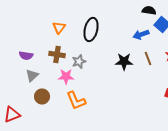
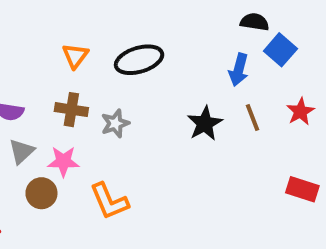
black ellipse: (91, 30) -> (139, 60), turned 60
blue arrow: (141, 34) -> (239, 70), turned -56
black star: (124, 62) -> (205, 123), turned -30
pink star: (66, 76) -> (63, 161), moved

